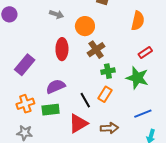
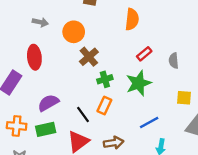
red ellipse: (62, 49) -> (34, 57), moved
green star: (137, 78) -> (138, 83), turned -30
orange cross: (25, 104) -> (17, 126), turned 30

